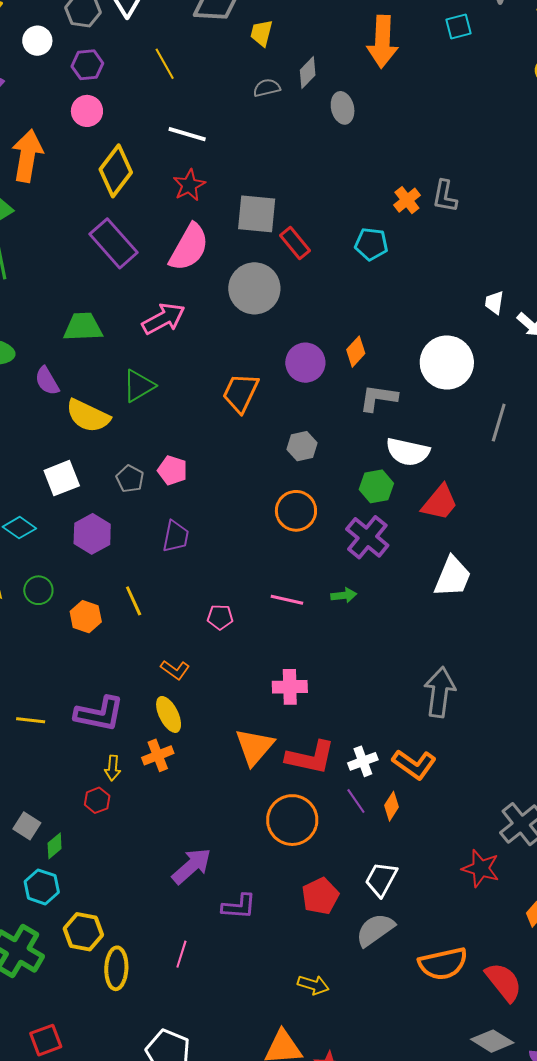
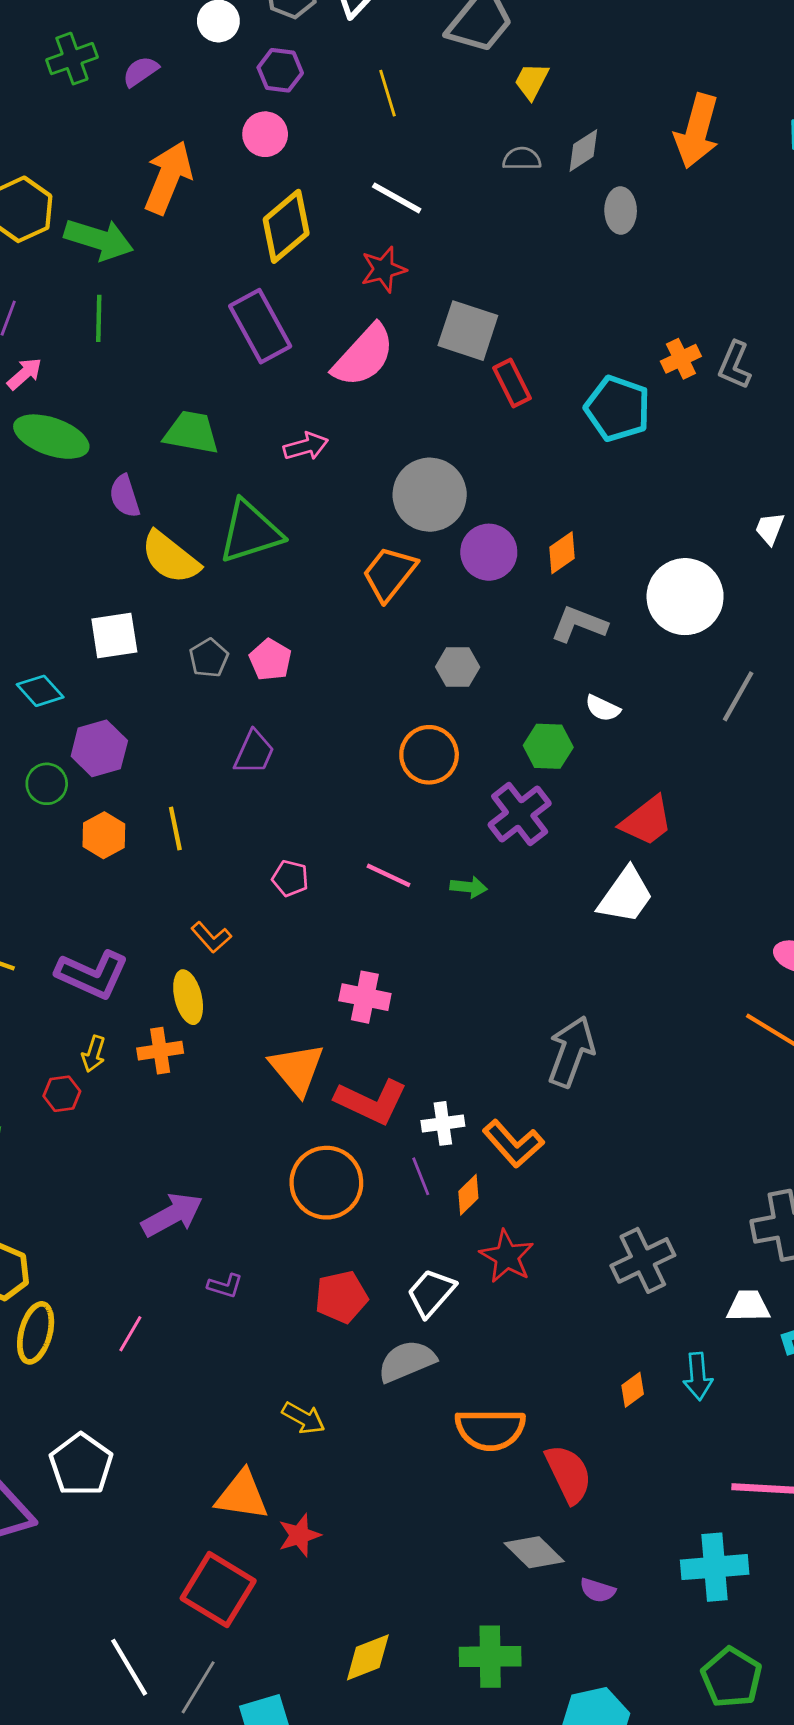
cyan pentagon: (371, 244) -> (618, 408), size x1.4
gray circle: (254, 288) -> (430, 495), moved
pink arrow: (164, 319) -> (306, 446), size x0.7
green triangle: (139, 386) -> (250, 532), size x1.4
white semicircle: (408, 452) -> (603, 708), size x0.6
red trapezoid: (440, 502) -> (647, 821), moved
purple hexagon: (92, 534) -> (99, 748), moved
orange triangle: (254, 747) -> (297, 1069), turned -33
red star: (481, 868) -> (507, 1256), moved
purple L-shape: (239, 906) -> (225, 1286), size x0.7

